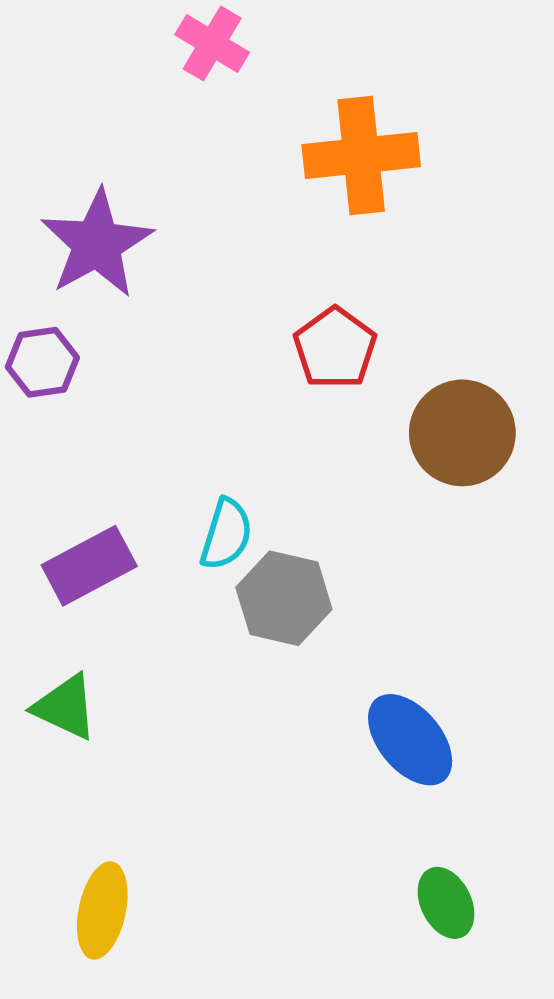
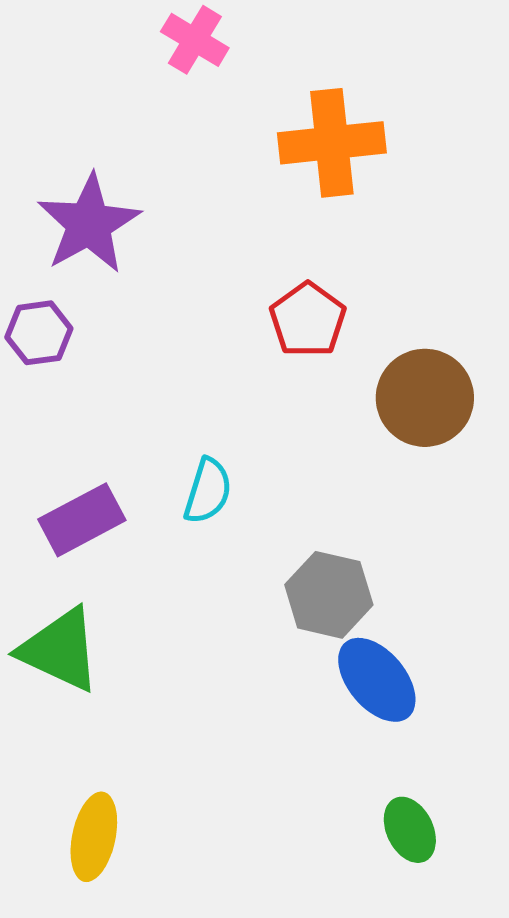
gray hexagon: (284, 598) -> (329, 595), moved
green triangle: (65, 707) -> (60, 650), size x1.4

